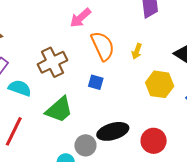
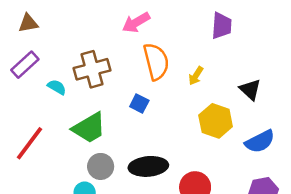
cyan semicircle: (20, 88) -> (57, 87), moved, size x0.7
gray circle: (85, 145) -> (101, 166), moved

